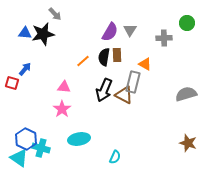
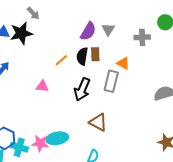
brown triangle: (124, 95) -> (98, 122), moved
pink star: (62, 109) -> (40, 143), moved, turned -30

